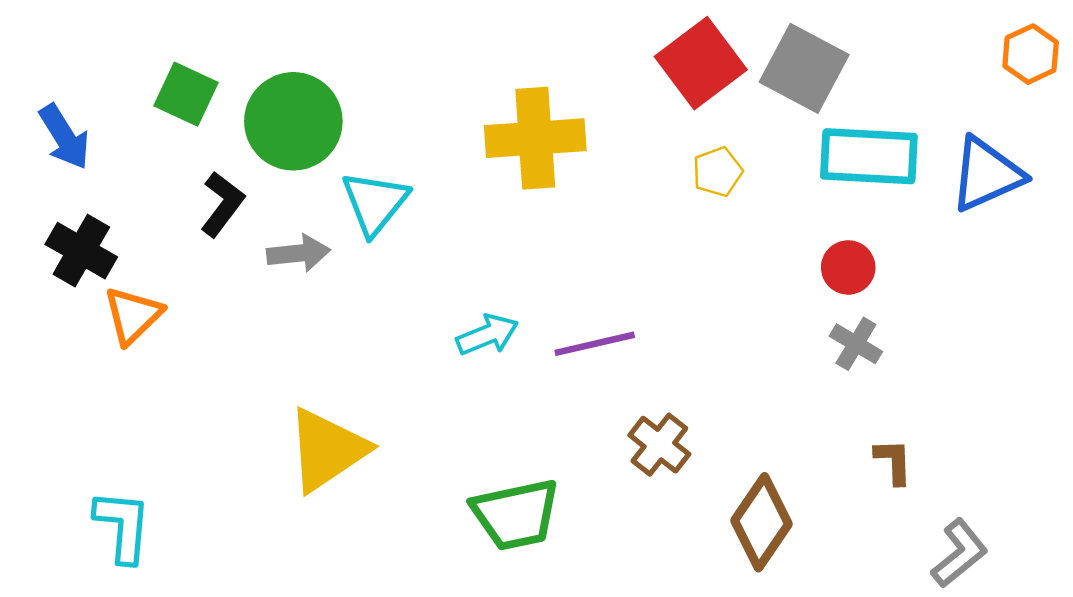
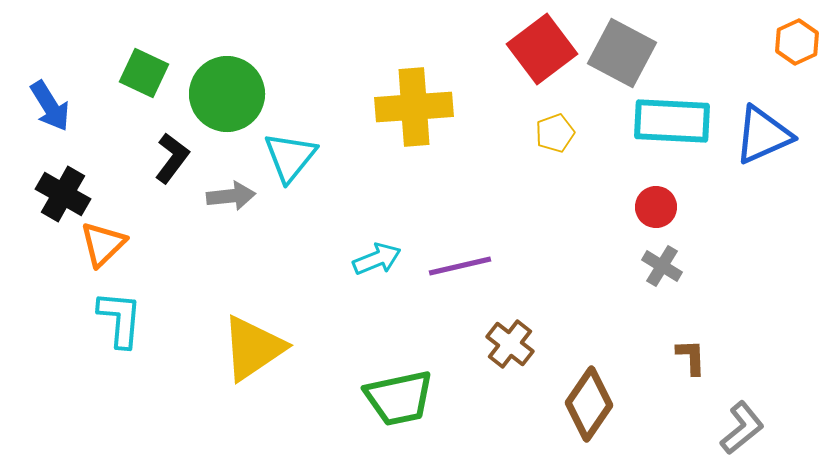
cyan L-shape: (123, 526) -> (120, 319), moved

